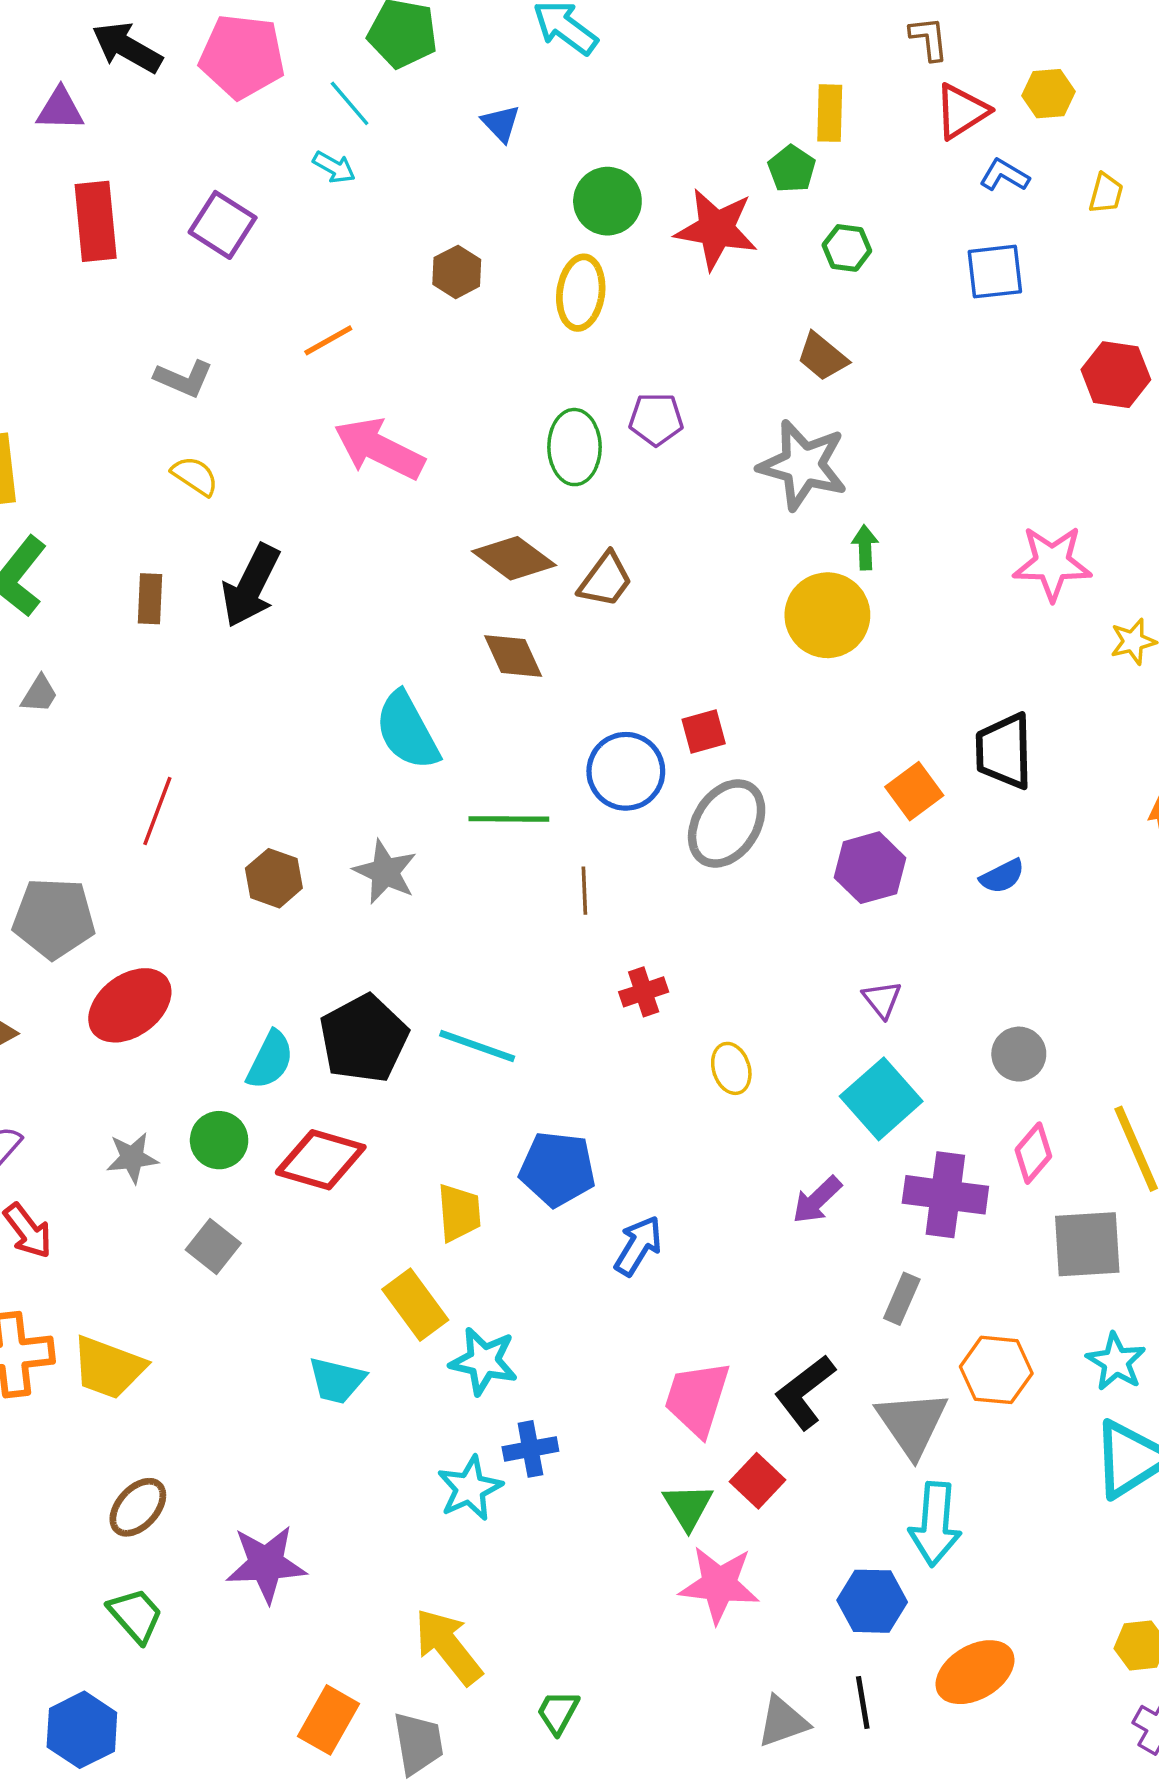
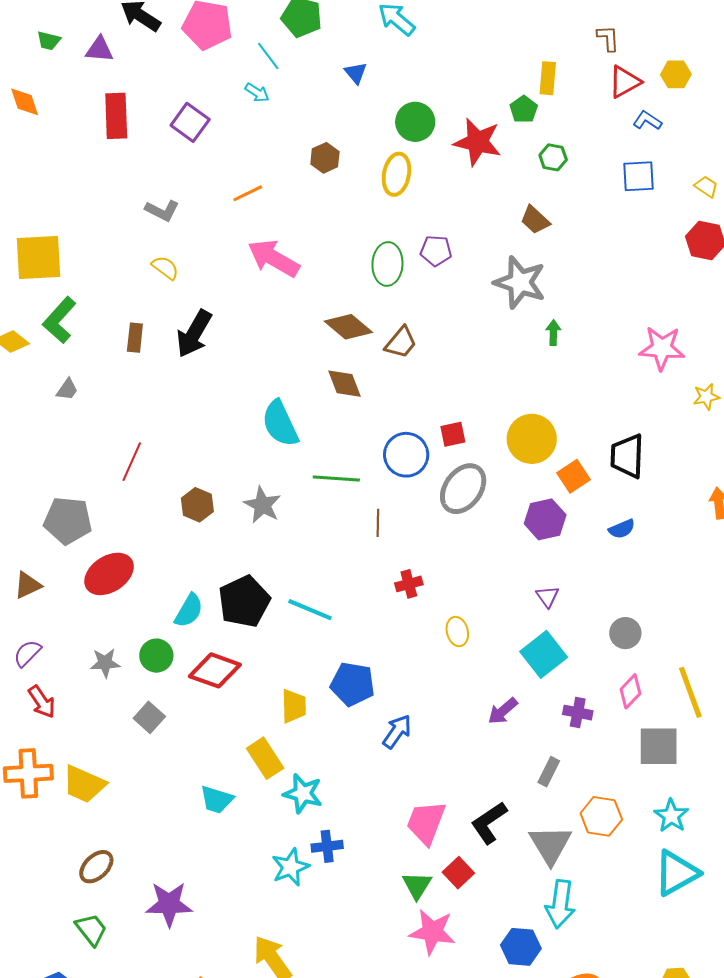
yellow trapezoid: (1106, 193) -> (706, 187), moved, turned -75
yellow circle: (827, 615) -> (532, 439), moved
purple cross: (945, 1195) -> (578, 713), size x0.6

